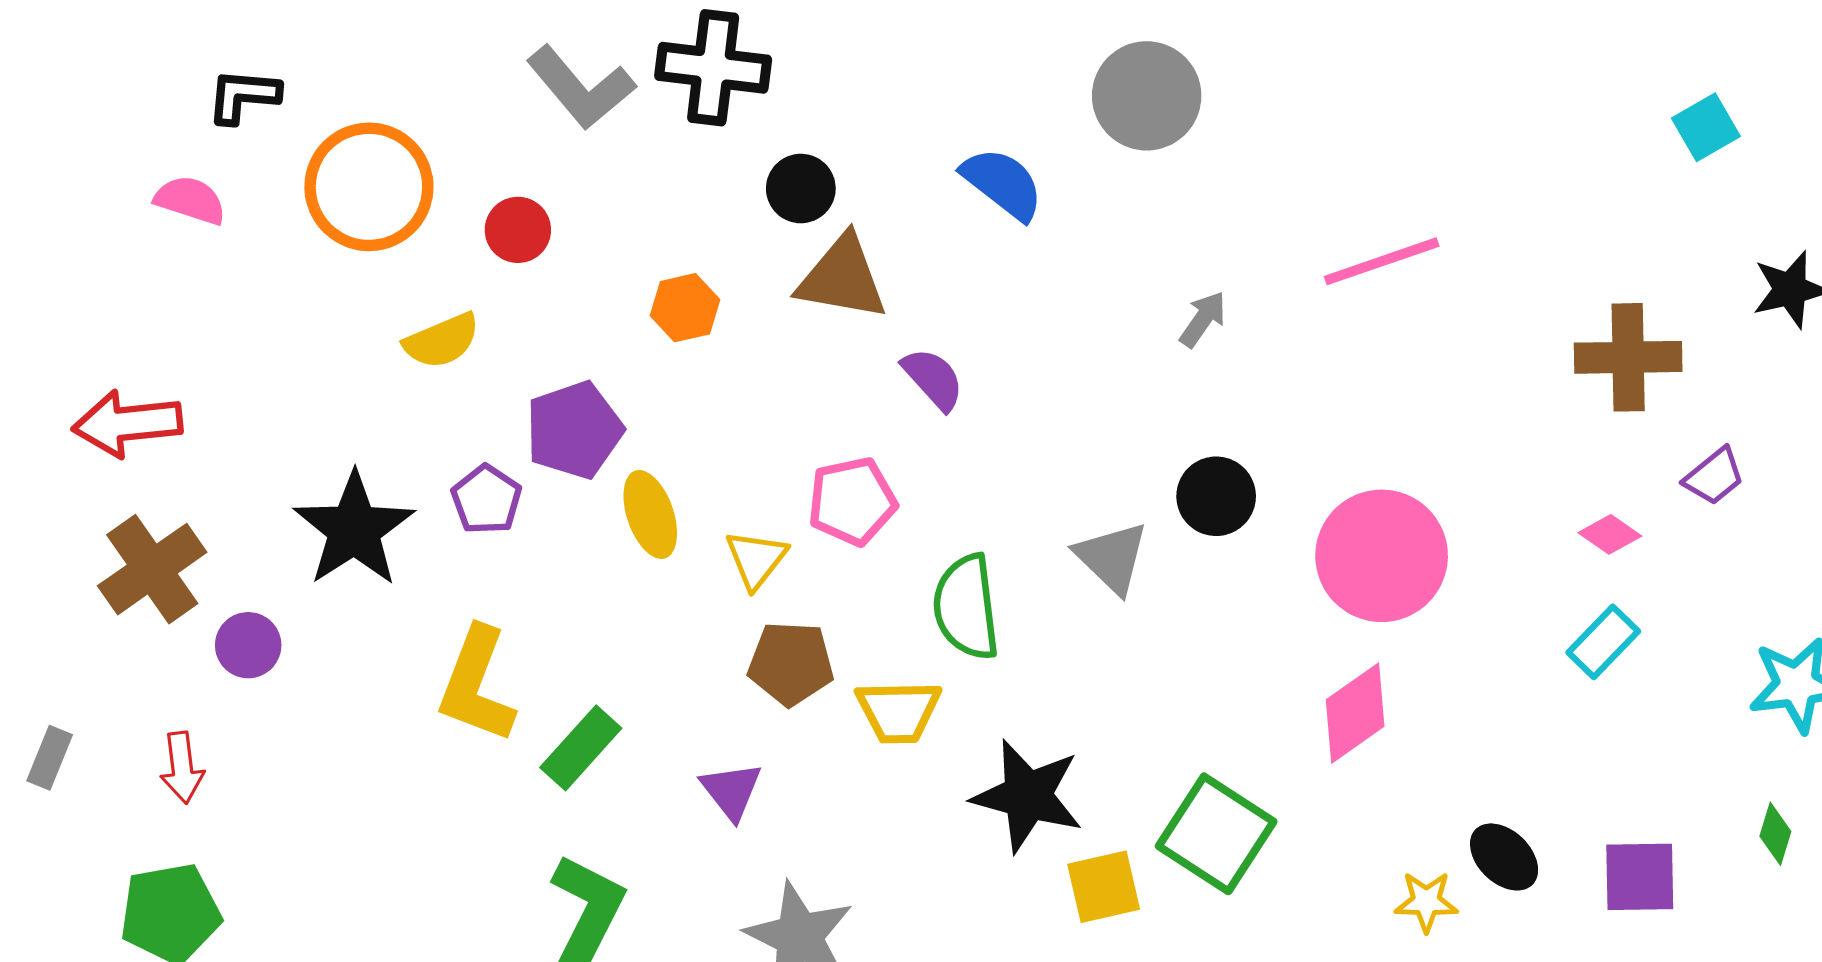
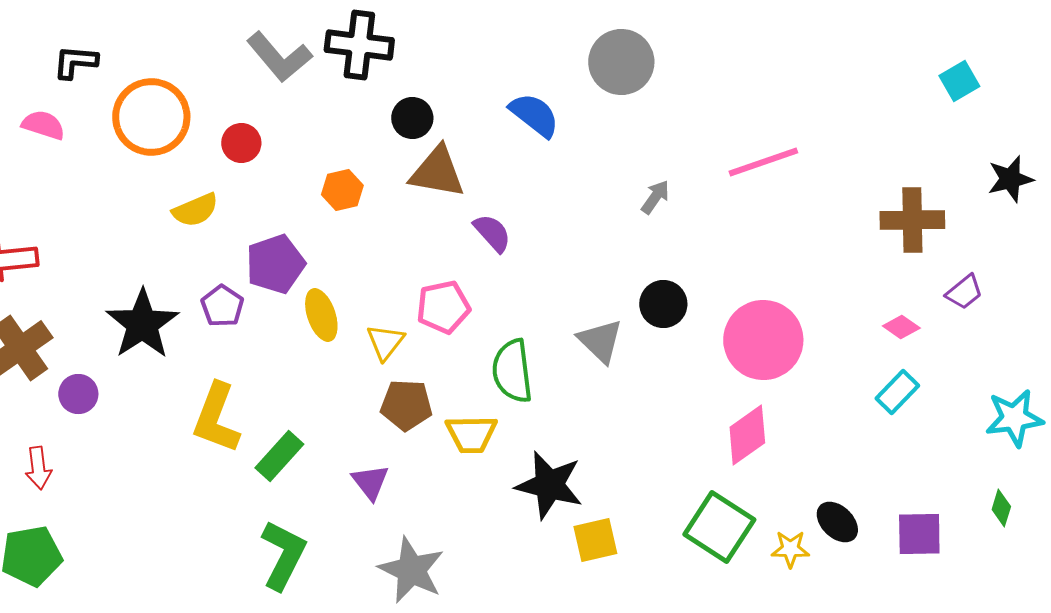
green square: (1216, 834) -> (719, 527), moved

